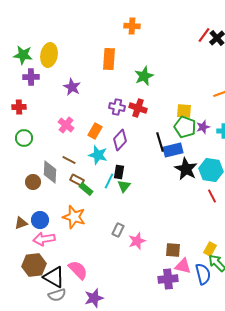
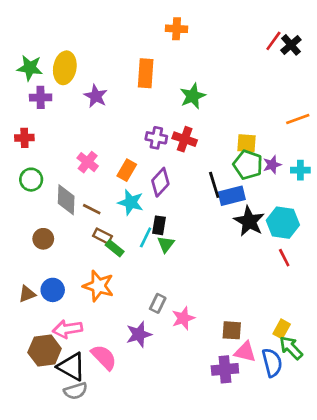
purple star: (72, 87) -> (96, 96), moved
gray diamond: (50, 172) -> (66, 200), moved
pink arrow: (44, 239) -> (67, 329), moved
purple star: (94, 298) -> (139, 334), moved

